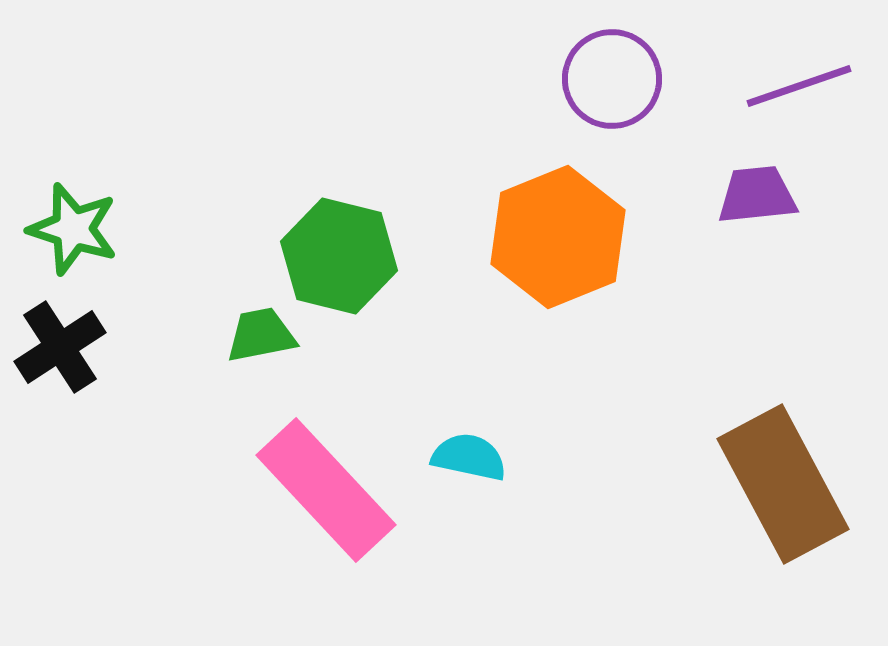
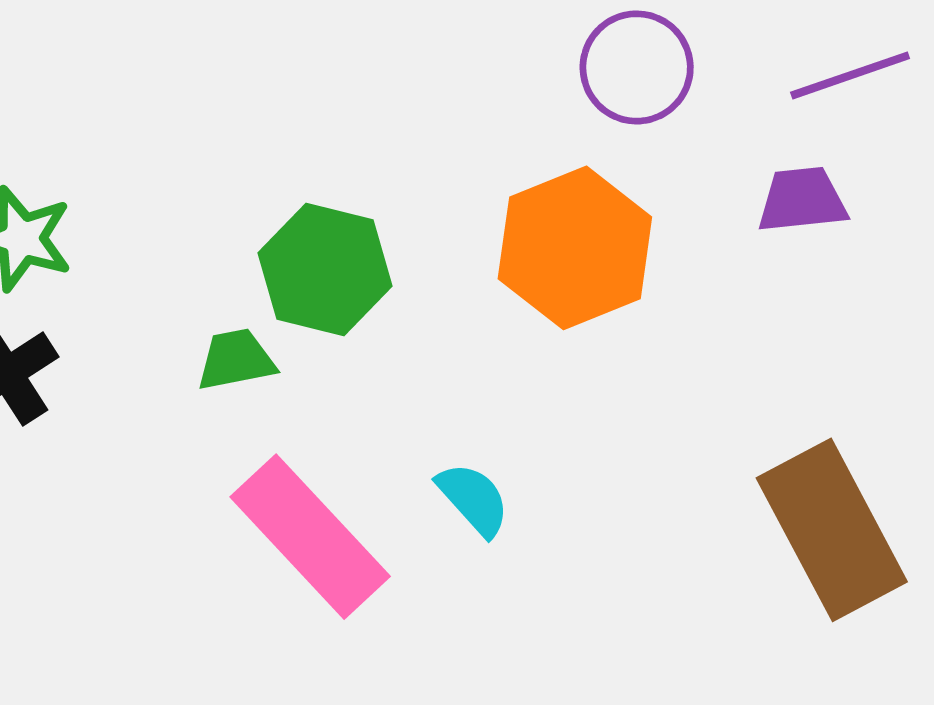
cyan semicircle: (469, 457) -> (473, 499), turned 36

